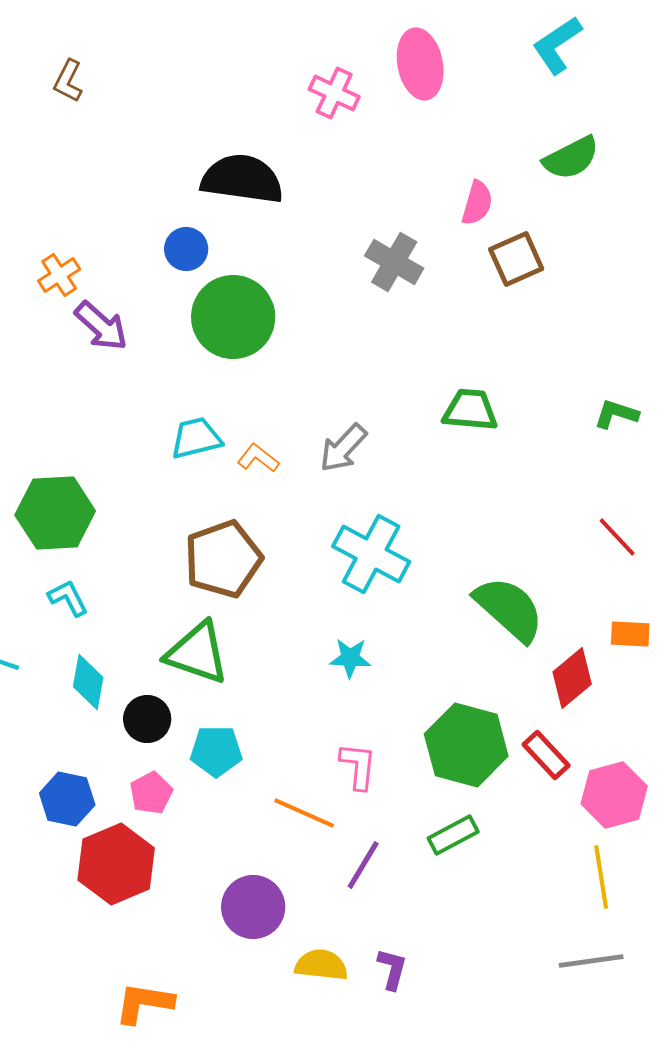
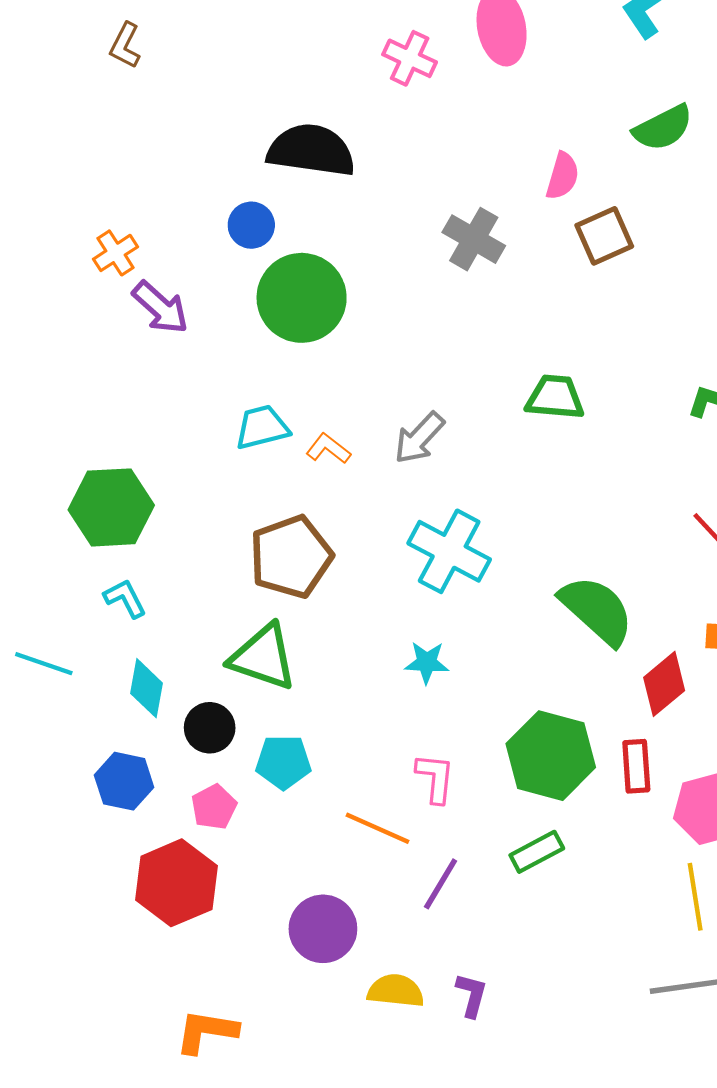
red rectangle: (546, 755) -> (636, 766), turned 39
blue hexagon: (67, 799) -> (124, 781), moved

